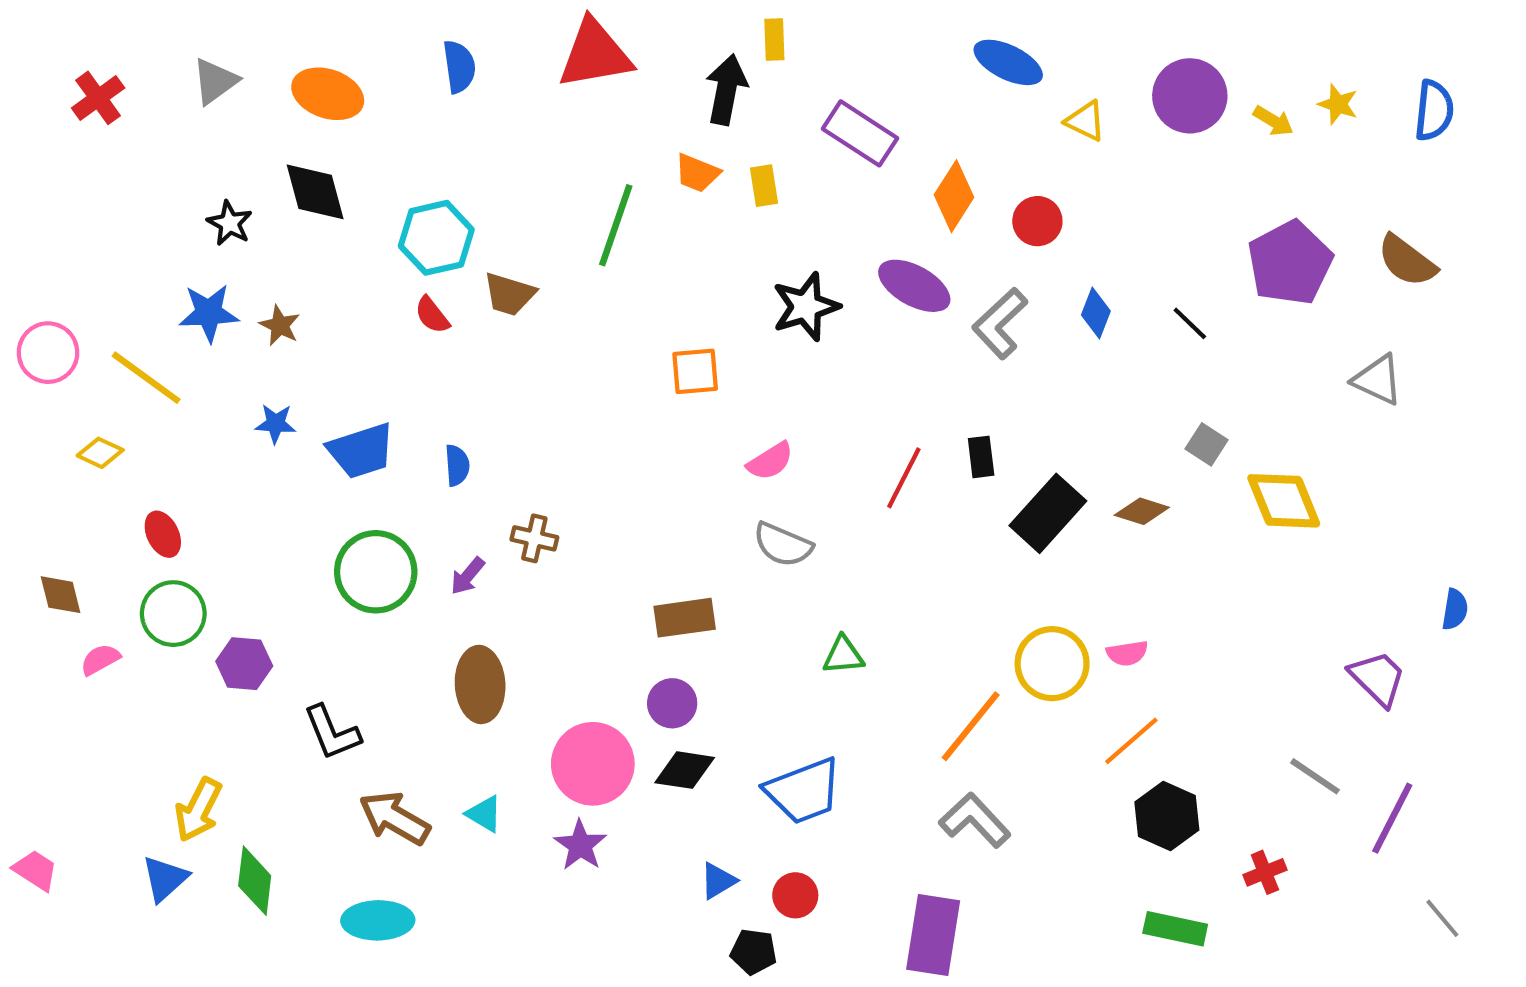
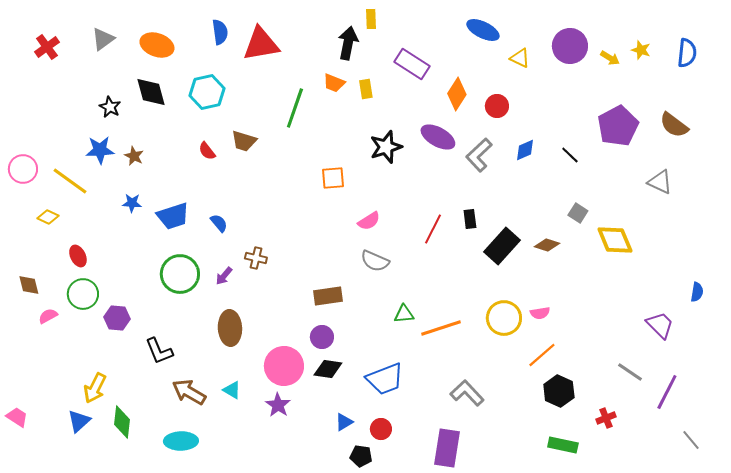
red triangle: (595, 54) -> (261, 44), moved
cyan hexagon: (436, 238) -> (207, 92), moved
blue diamond: (1096, 313) -> (525, 150), turned 45
blue semicircle: (457, 465) -> (219, 223), turned -36
orange line: (971, 726) -> (441, 328), moved, turned 33

